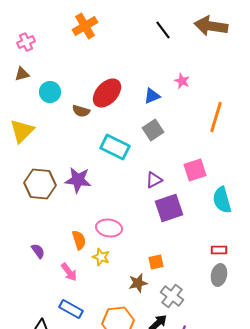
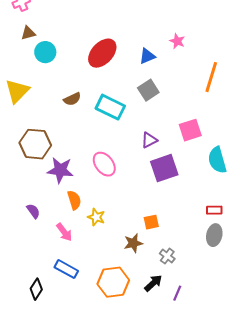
brown triangle: (22, 74) -> (28, 33), moved
brown semicircle: (81, 111) -> (72, 99), moved, turned -42
purple star: (78, 180) -> (60, 170), moved
pink ellipse: (109, 228) -> (104, 164), moved, turned 45
gray cross: (172, 296) -> (167, 256), size x0.7

